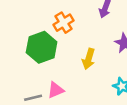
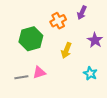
orange cross: (64, 23) -> (58, 21), moved

